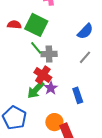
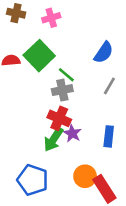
green square: (36, 25) -> (39, 56), turned 30
green line: (36, 48) -> (66, 75), moved
blue rectangle: (78, 95) -> (109, 136), turned 35

